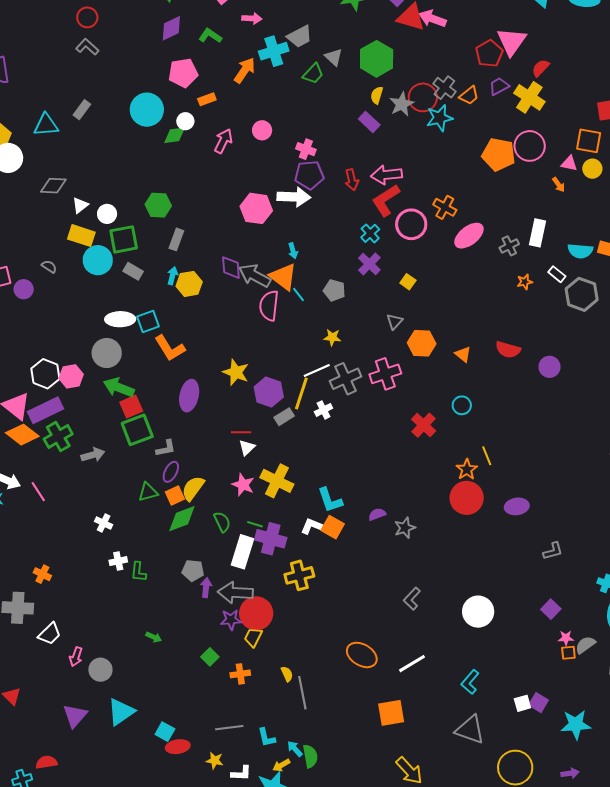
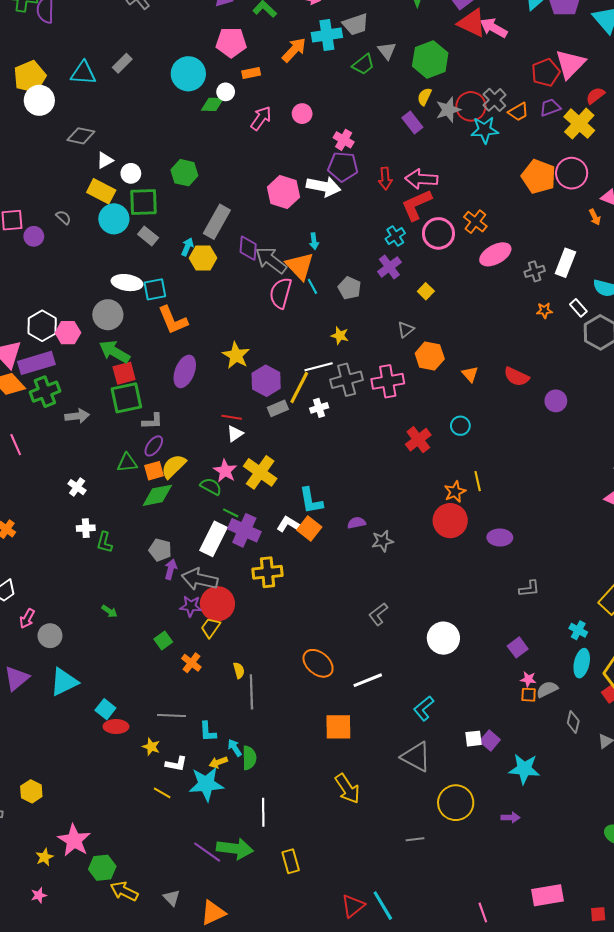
gray rectangle: (176, 239) -> (217, 222), moved, size x1.5
green semicircle: (222, 522) -> (211, 486), moved, turned -45
orange cross: (240, 674) -> (191, 663), turned 36

